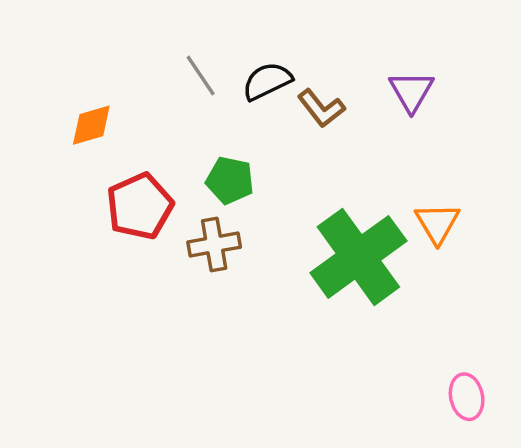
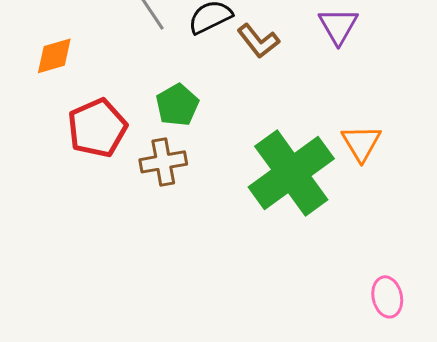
green pentagon: (230, 180) -> (177, 105), turned 30

